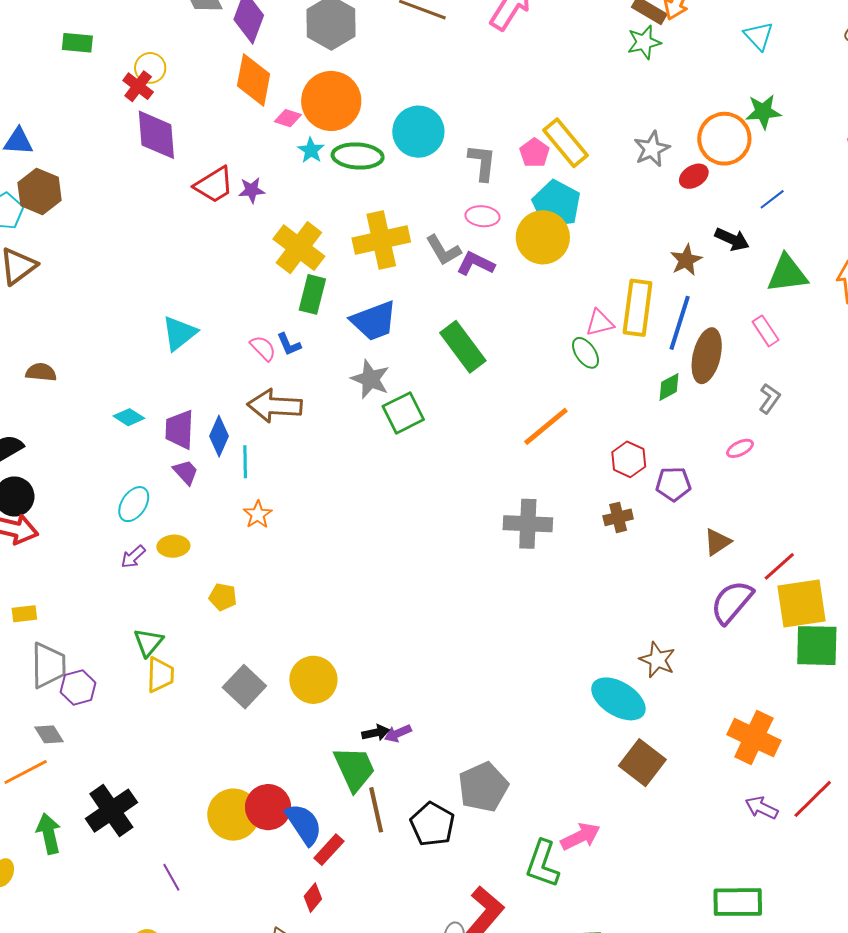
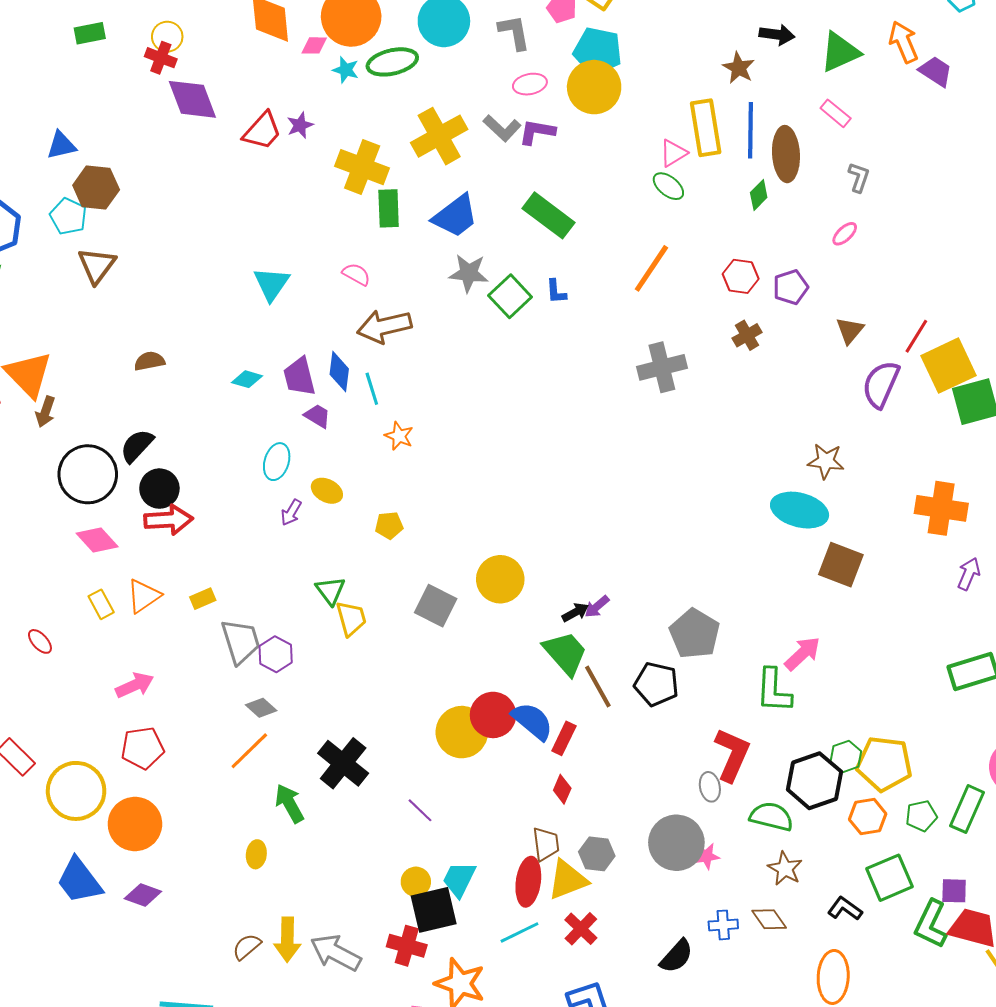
blue L-shape: (289, 344) -> (556, 292), moved, turned 36
yellow ellipse: (173, 546) -> (327, 491), turned 48
purple arrow: (762, 808) -> (969, 574), turned 104

